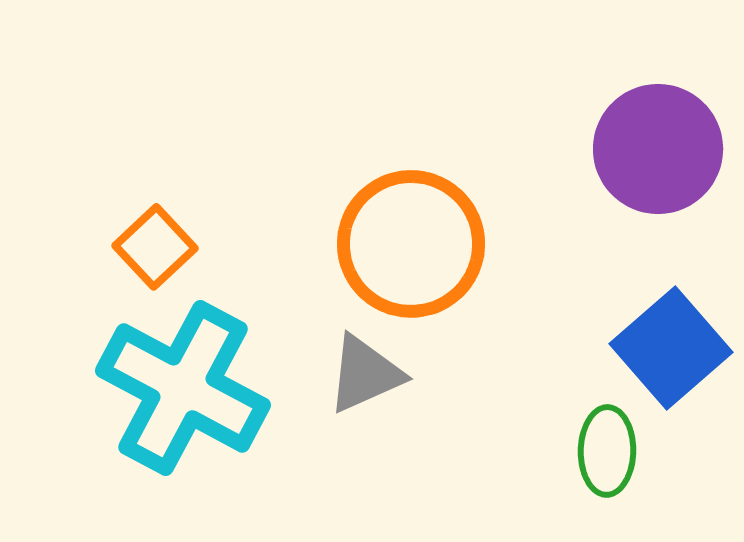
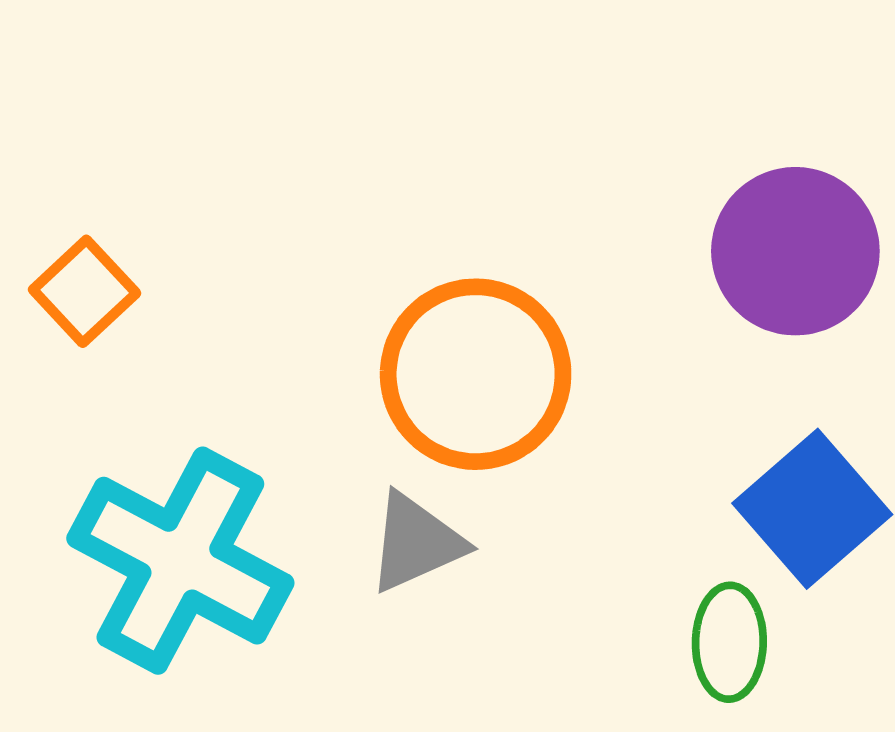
orange square: (155, 247) -> (85, 291), moved

